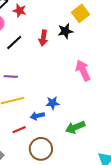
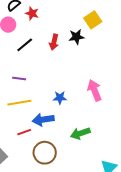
pink arrow: (83, 70) -> (94, 90), moved
blue star: (52, 103) -> (60, 98), moved
blue arrow: (37, 116) -> (43, 120), size x1.5

